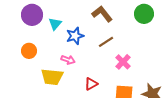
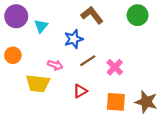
blue star: (75, 36) -> (74, 39), moved
brown line: (106, 42) -> (88, 61), moved

